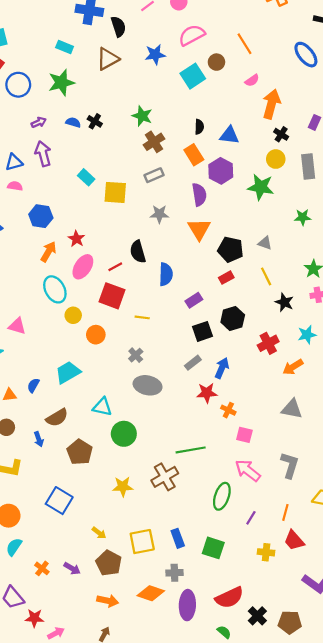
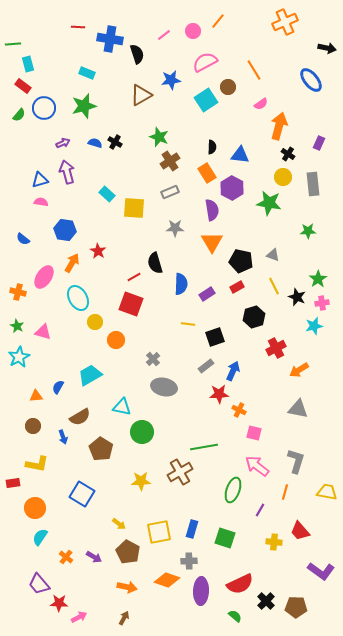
brown triangle: (108, 59) -> (141, 95), moved
pink ellipse: (83, 267) -> (44, 277), moved
purple rectangle: (194, 300) -> (207, 294), moved
black star: (284, 302) -> (297, 297), moved
yellow line: (142, 317) -> (188, 324), moved
black hexagon: (233, 318) -> (254, 317), moved
cyan star: (307, 335) -> (314, 326), moved
orange line: (285, 512) -> (285, 492), moved
blue rectangle: (178, 538) -> (192, 529), turned 36

